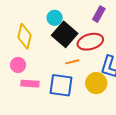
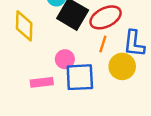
orange line: (72, 62) -> (103, 44), moved, turned -48
pink circle: (18, 65) -> (65, 59), moved

